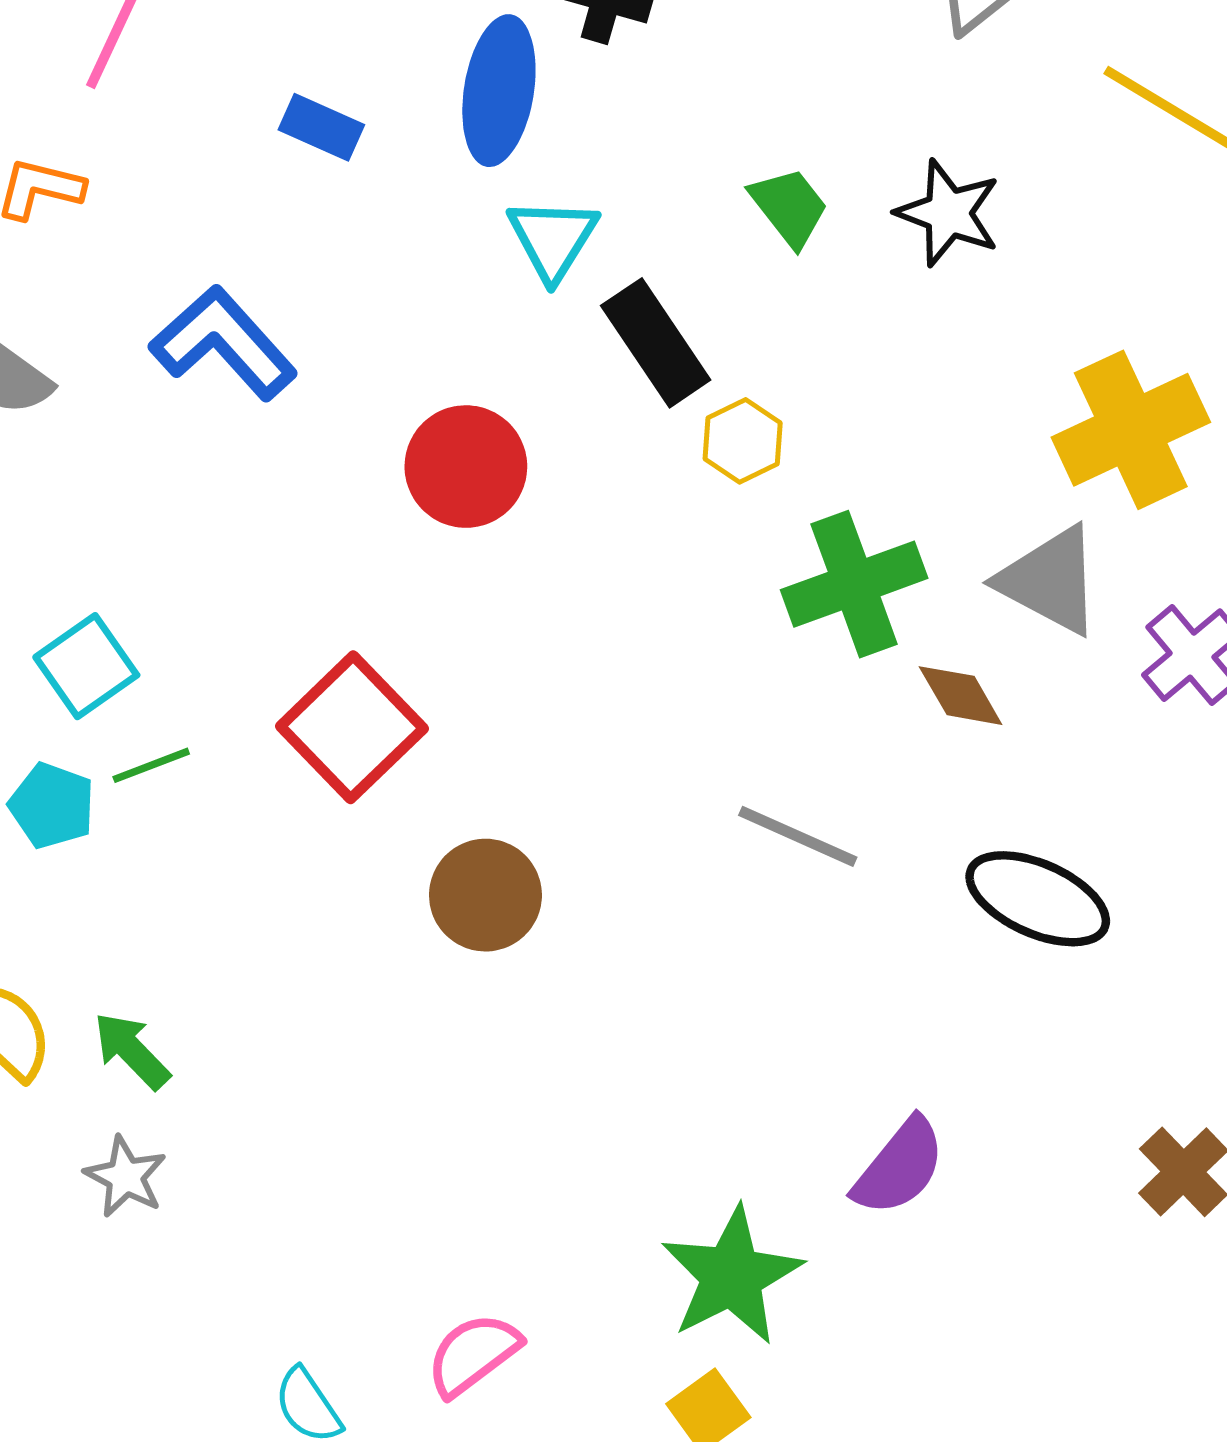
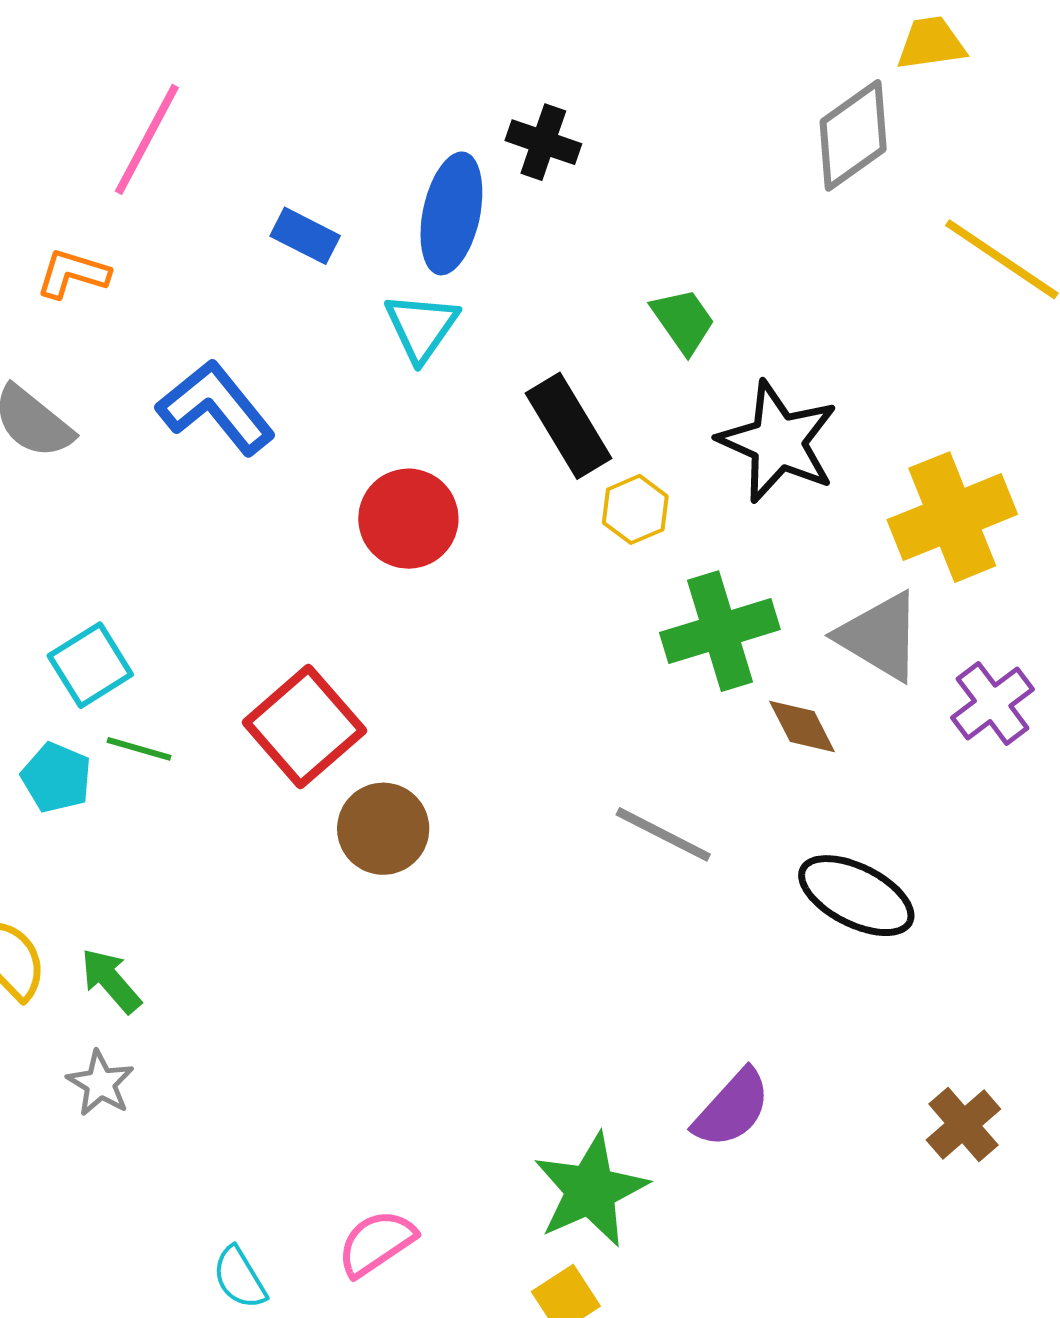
black star: (948, 213) -> (778, 442), moved, size x1.4
cyan triangle: (553, 239) -> (421, 327), moved
green line: (151, 765) -> (139, 749), turned 34
brown circle: (485, 895) -> (383, 829), moved

